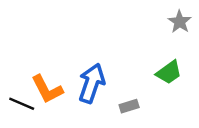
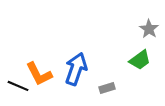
gray star: (180, 22) -> (149, 29), moved

